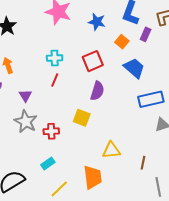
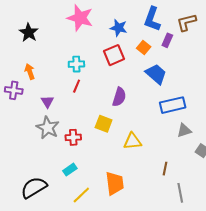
red square: (93, 61) -> (114, 55), moved
yellow triangle: (111, 150) -> (133, 141), moved

